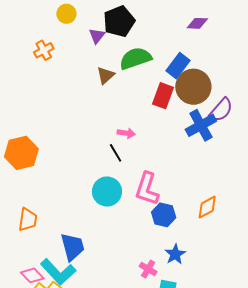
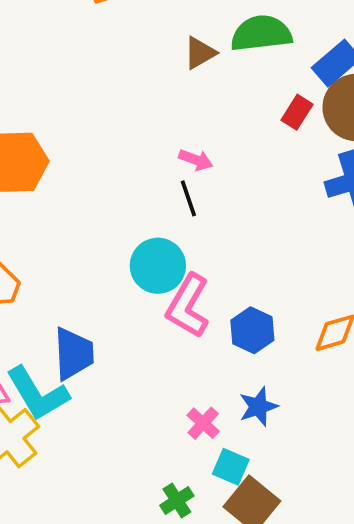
red rectangle: (163, 96) -> (297, 112), size x0.7
pink arrow: (126, 133) -> (196, 160), moved
pink L-shape: (147, 189) -> (188, 306), moved

